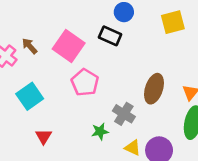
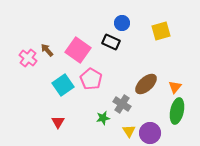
brown ellipse: (154, 89) -> (146, 84), turned 30
cyan square: (30, 96) -> (63, 85), moved
yellow triangle: (133, 148) -> (129, 131), turned 32

